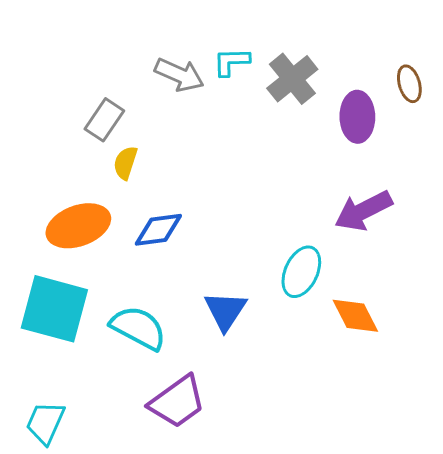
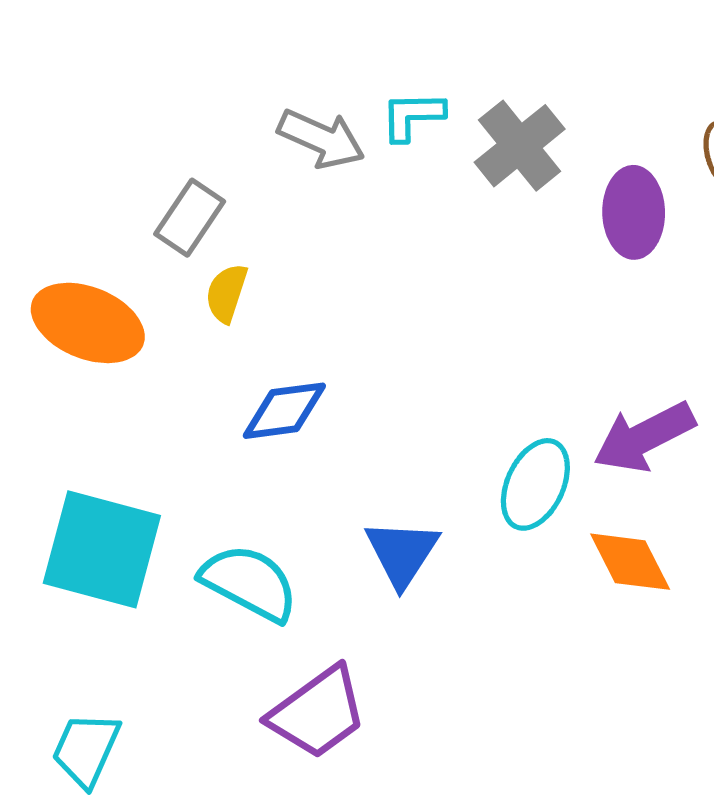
purple arrow: (363, 211) -> (644, 437), moved
orange ellipse: (78, 226) -> (88, 323), moved, turned 42

